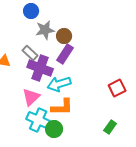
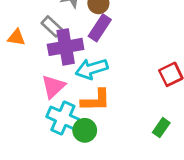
purple cross: (40, 68) -> (66, 47), turned -30

